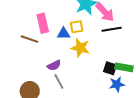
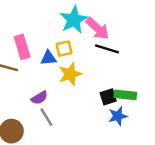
black line: (112, 29) -> (107, 49), turned 30
yellow star: (80, 48) -> (70, 74), turned -30
black square: (110, 68) -> (108, 97), turned -32

